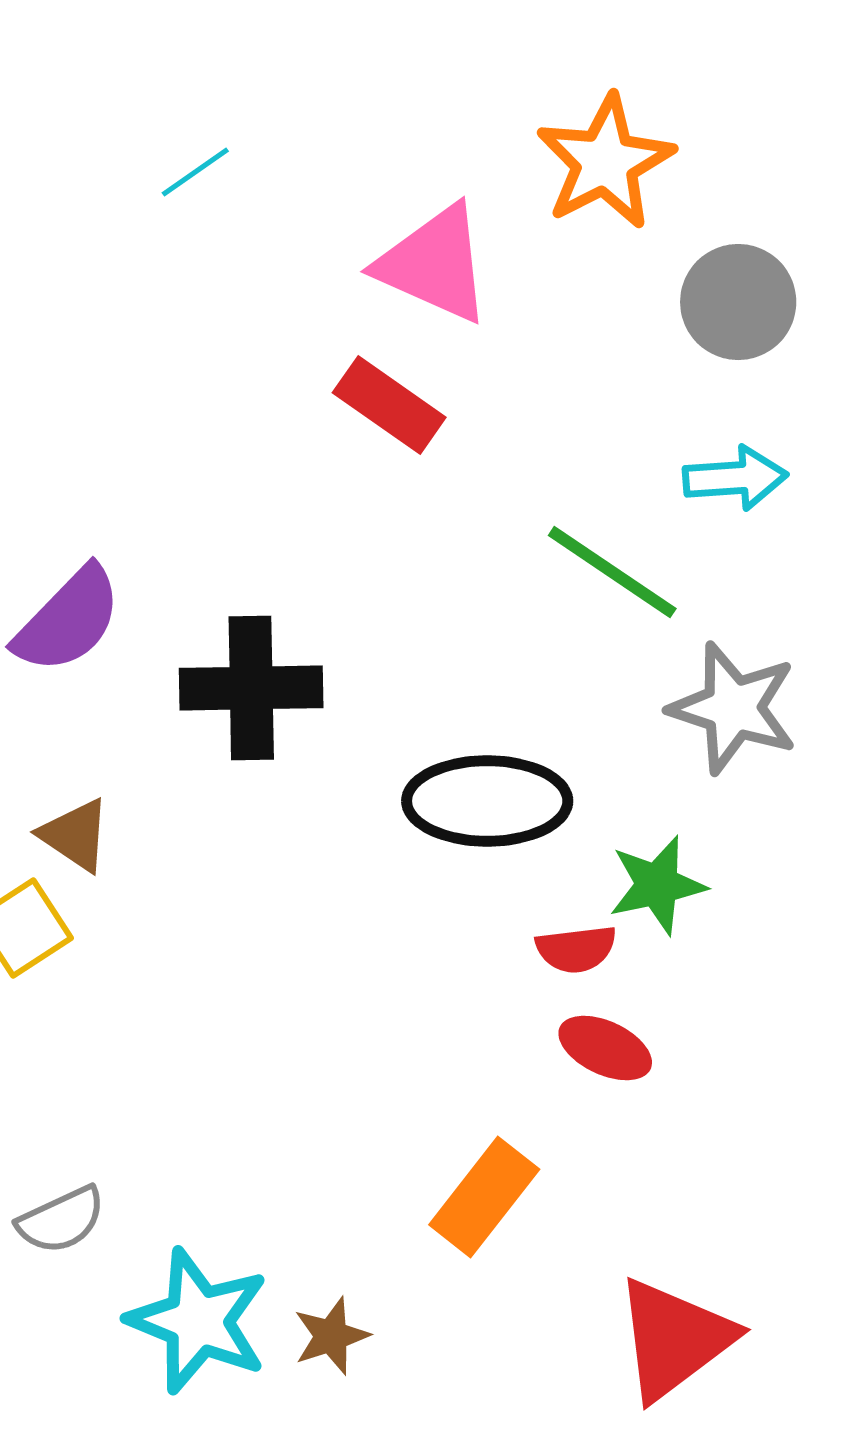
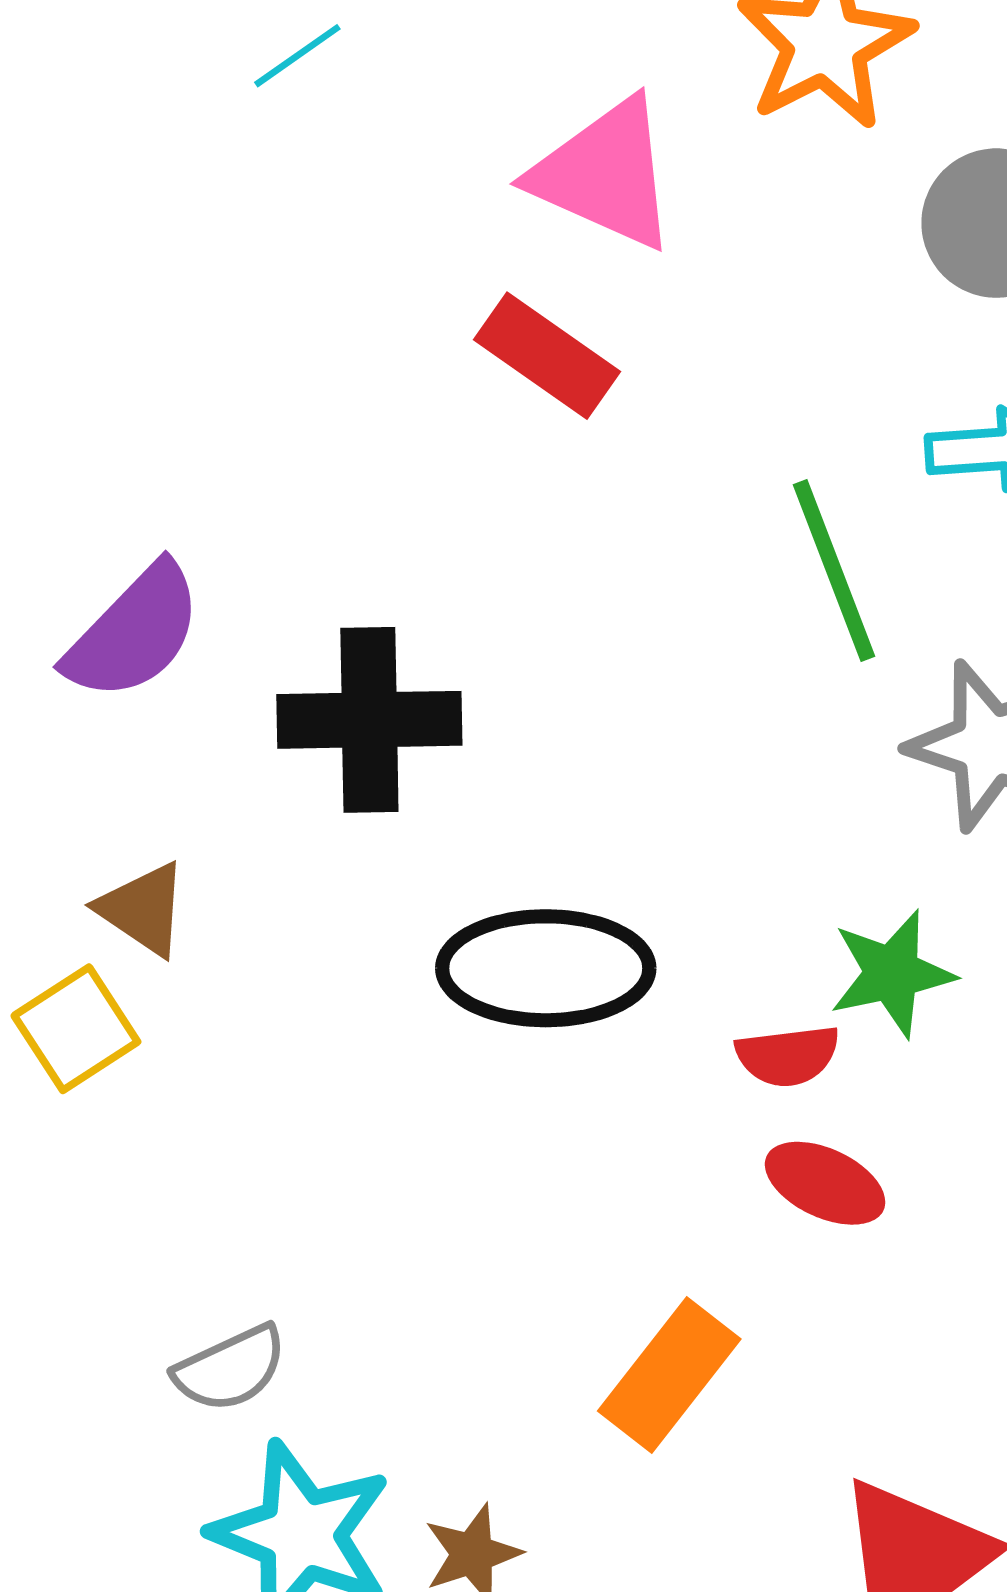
green line: (612, 572) -> (834, 571), turned 35
black ellipse: (487, 801) -> (546, 968), moved
gray semicircle: (61, 1220) -> (230, 1369), moved

